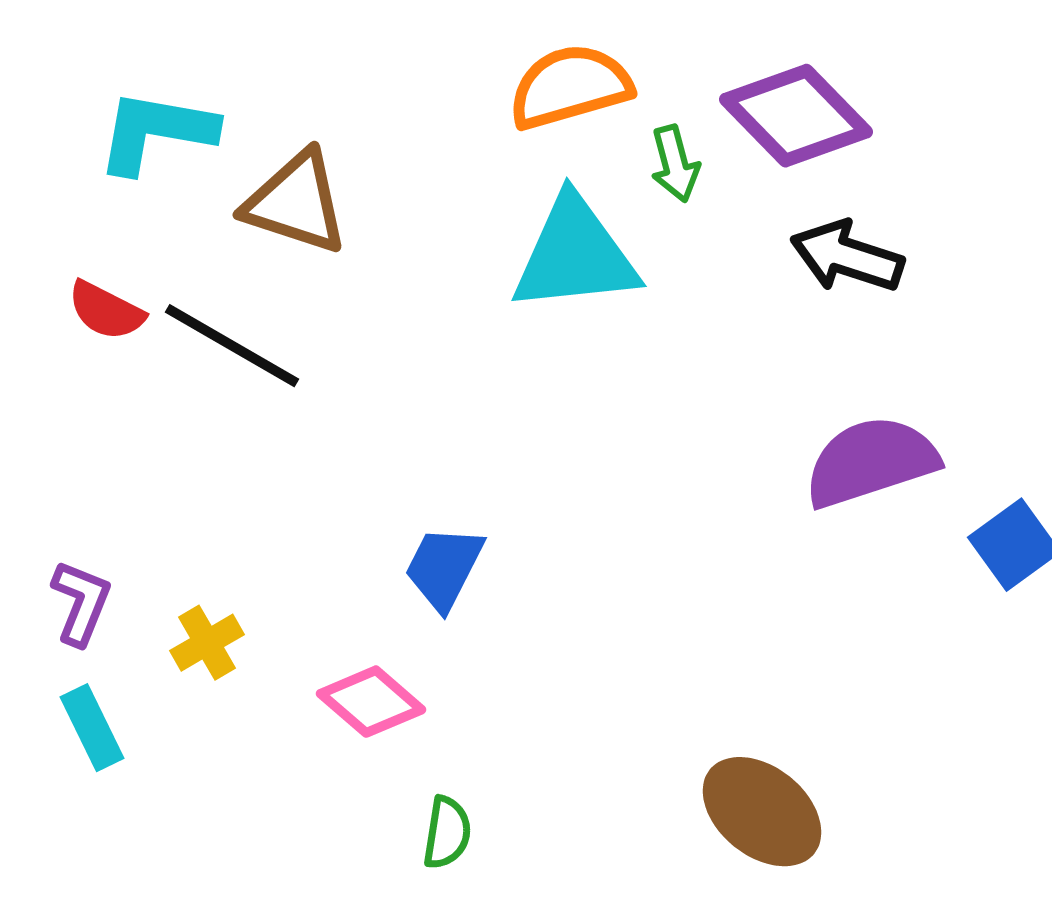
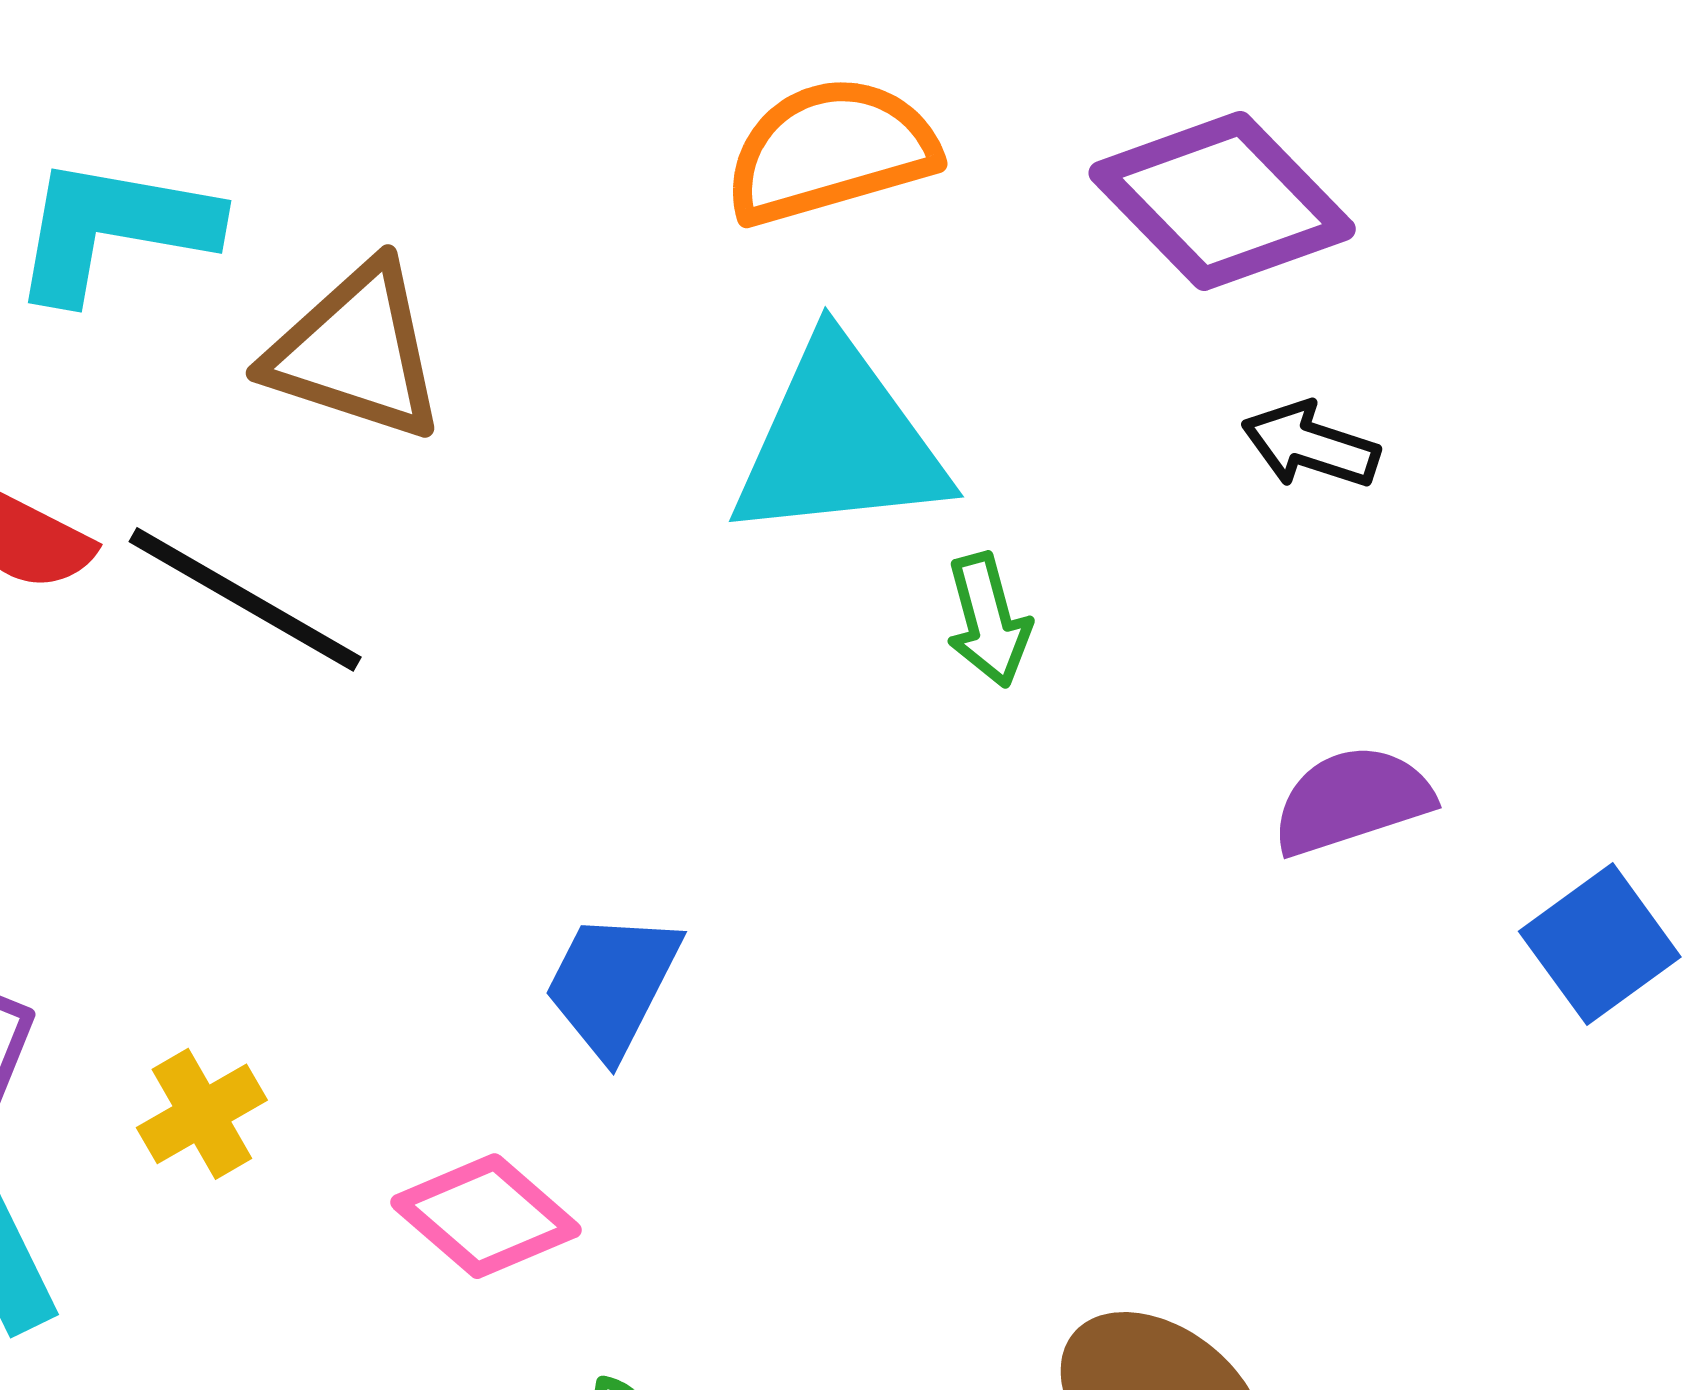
green arrow: (675, 164) -> (988, 620), moved
black arrow: (847, 257) -> (1310, 445), size x0.7
purple semicircle: (871, 462) -> (1352, 800), size x0.7

